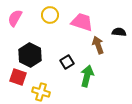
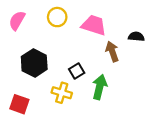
red square: (18, 77) -> (19, 104), moved
yellow cross: (41, 92) -> (62, 93), moved

